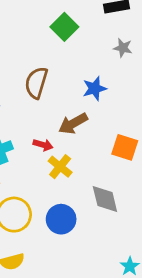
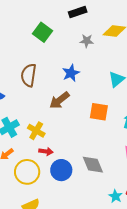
red arrow: (43, 145) -> (46, 151), moved
yellow cross: (60, 167) -> (36, 131), moved
gray diamond: (105, 199) -> (93, 165), moved

